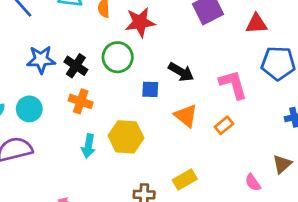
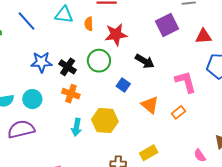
black arrow: (181, 72) -> (145, 61), moved
blue square: (150, 89) -> (123, 85), turned 32

